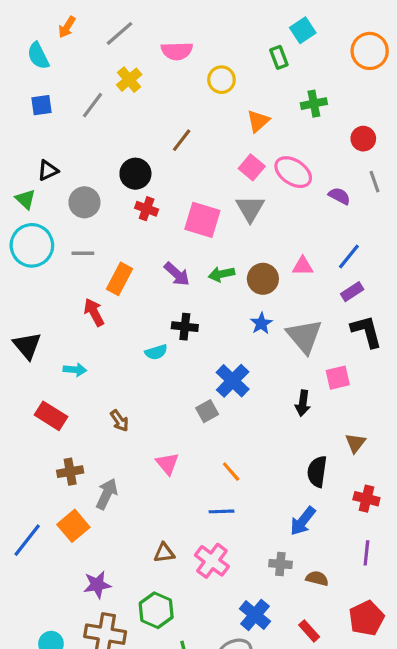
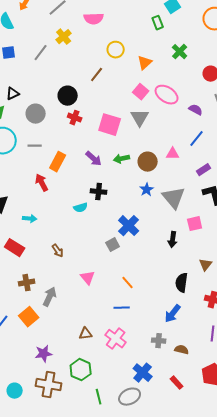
yellow circle: (221, 80) -> (116, 50), moved
green cross: (314, 104) -> (180, 52), turned -35
blue line: (349, 257) -> (197, 139), moved

